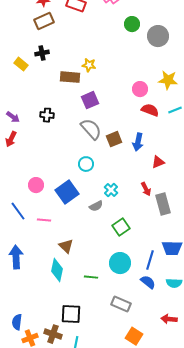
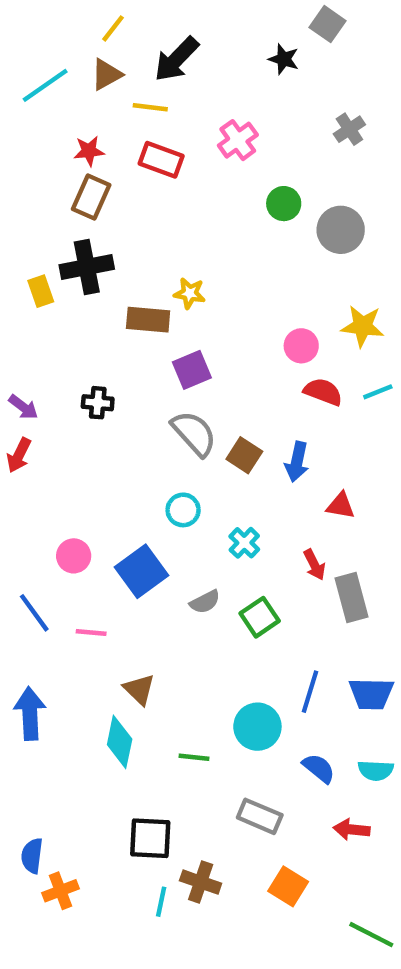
brown rectangle: (44, 21) -> (91, 197), turned -42
black cross: (42, 53) -> (87, 267), size x1.6
yellow rectangle: (21, 64) -> (41, 291), turned 32
brown square: (114, 139) -> (244, 455), turned -35
red triangle: (158, 162) -> (341, 506), turned 32
cyan cross: (111, 190) -> (244, 543), moved
green square: (121, 227) -> (260, 617), moved
blue line: (150, 260) -> (310, 692), moved
red arrow: (169, 319) -> (352, 829), moved
brown cross: (53, 334) -> (201, 882), moved

